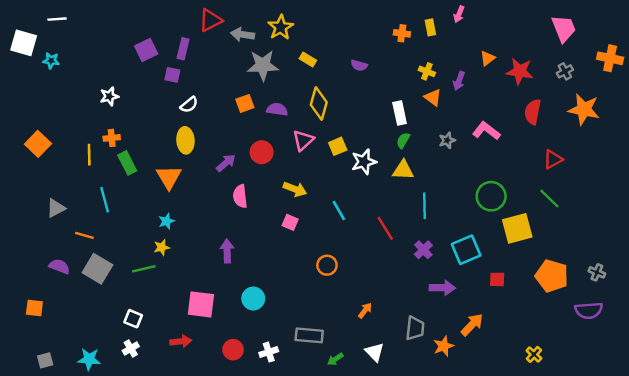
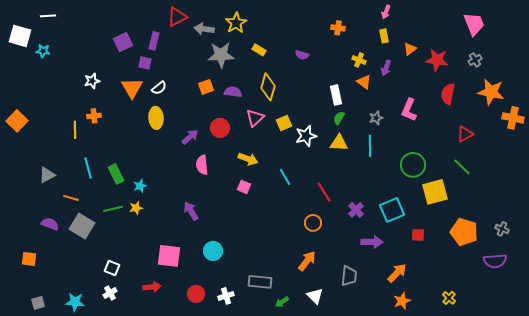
yellow rectangle: (430, 27) -> (384, 36), moved
orange cross: (610, 58) -> (513, 118), moved
pink L-shape: (486, 131) -> (409, 110), turned -105
orange square: (38, 144) -> (17, 121), moved
green rectangle: (127, 163) -> (116, 174), moved
orange triangle: (169, 177) -> (132, 88), moved
cyan line: (425, 206) -> (370, 146), moved
purple arrow: (227, 251) -> (191, 211), turned -30
orange circle: (327, 265) -> (313, 223), moved
green line: (144, 269) -> (113, 209), moved
orange arrow: (365, 310) -> (307, 261), size x1.5
orange star: (444, 346) -> (402, 301), moved

